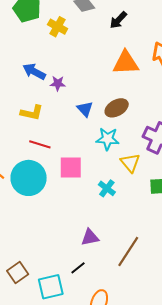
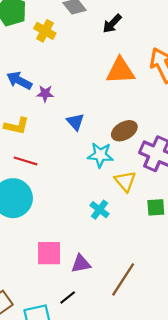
brown ellipse: (117, 108) -> (124, 131), moved
pink square: (71, 167) -> (49, 253), moved

